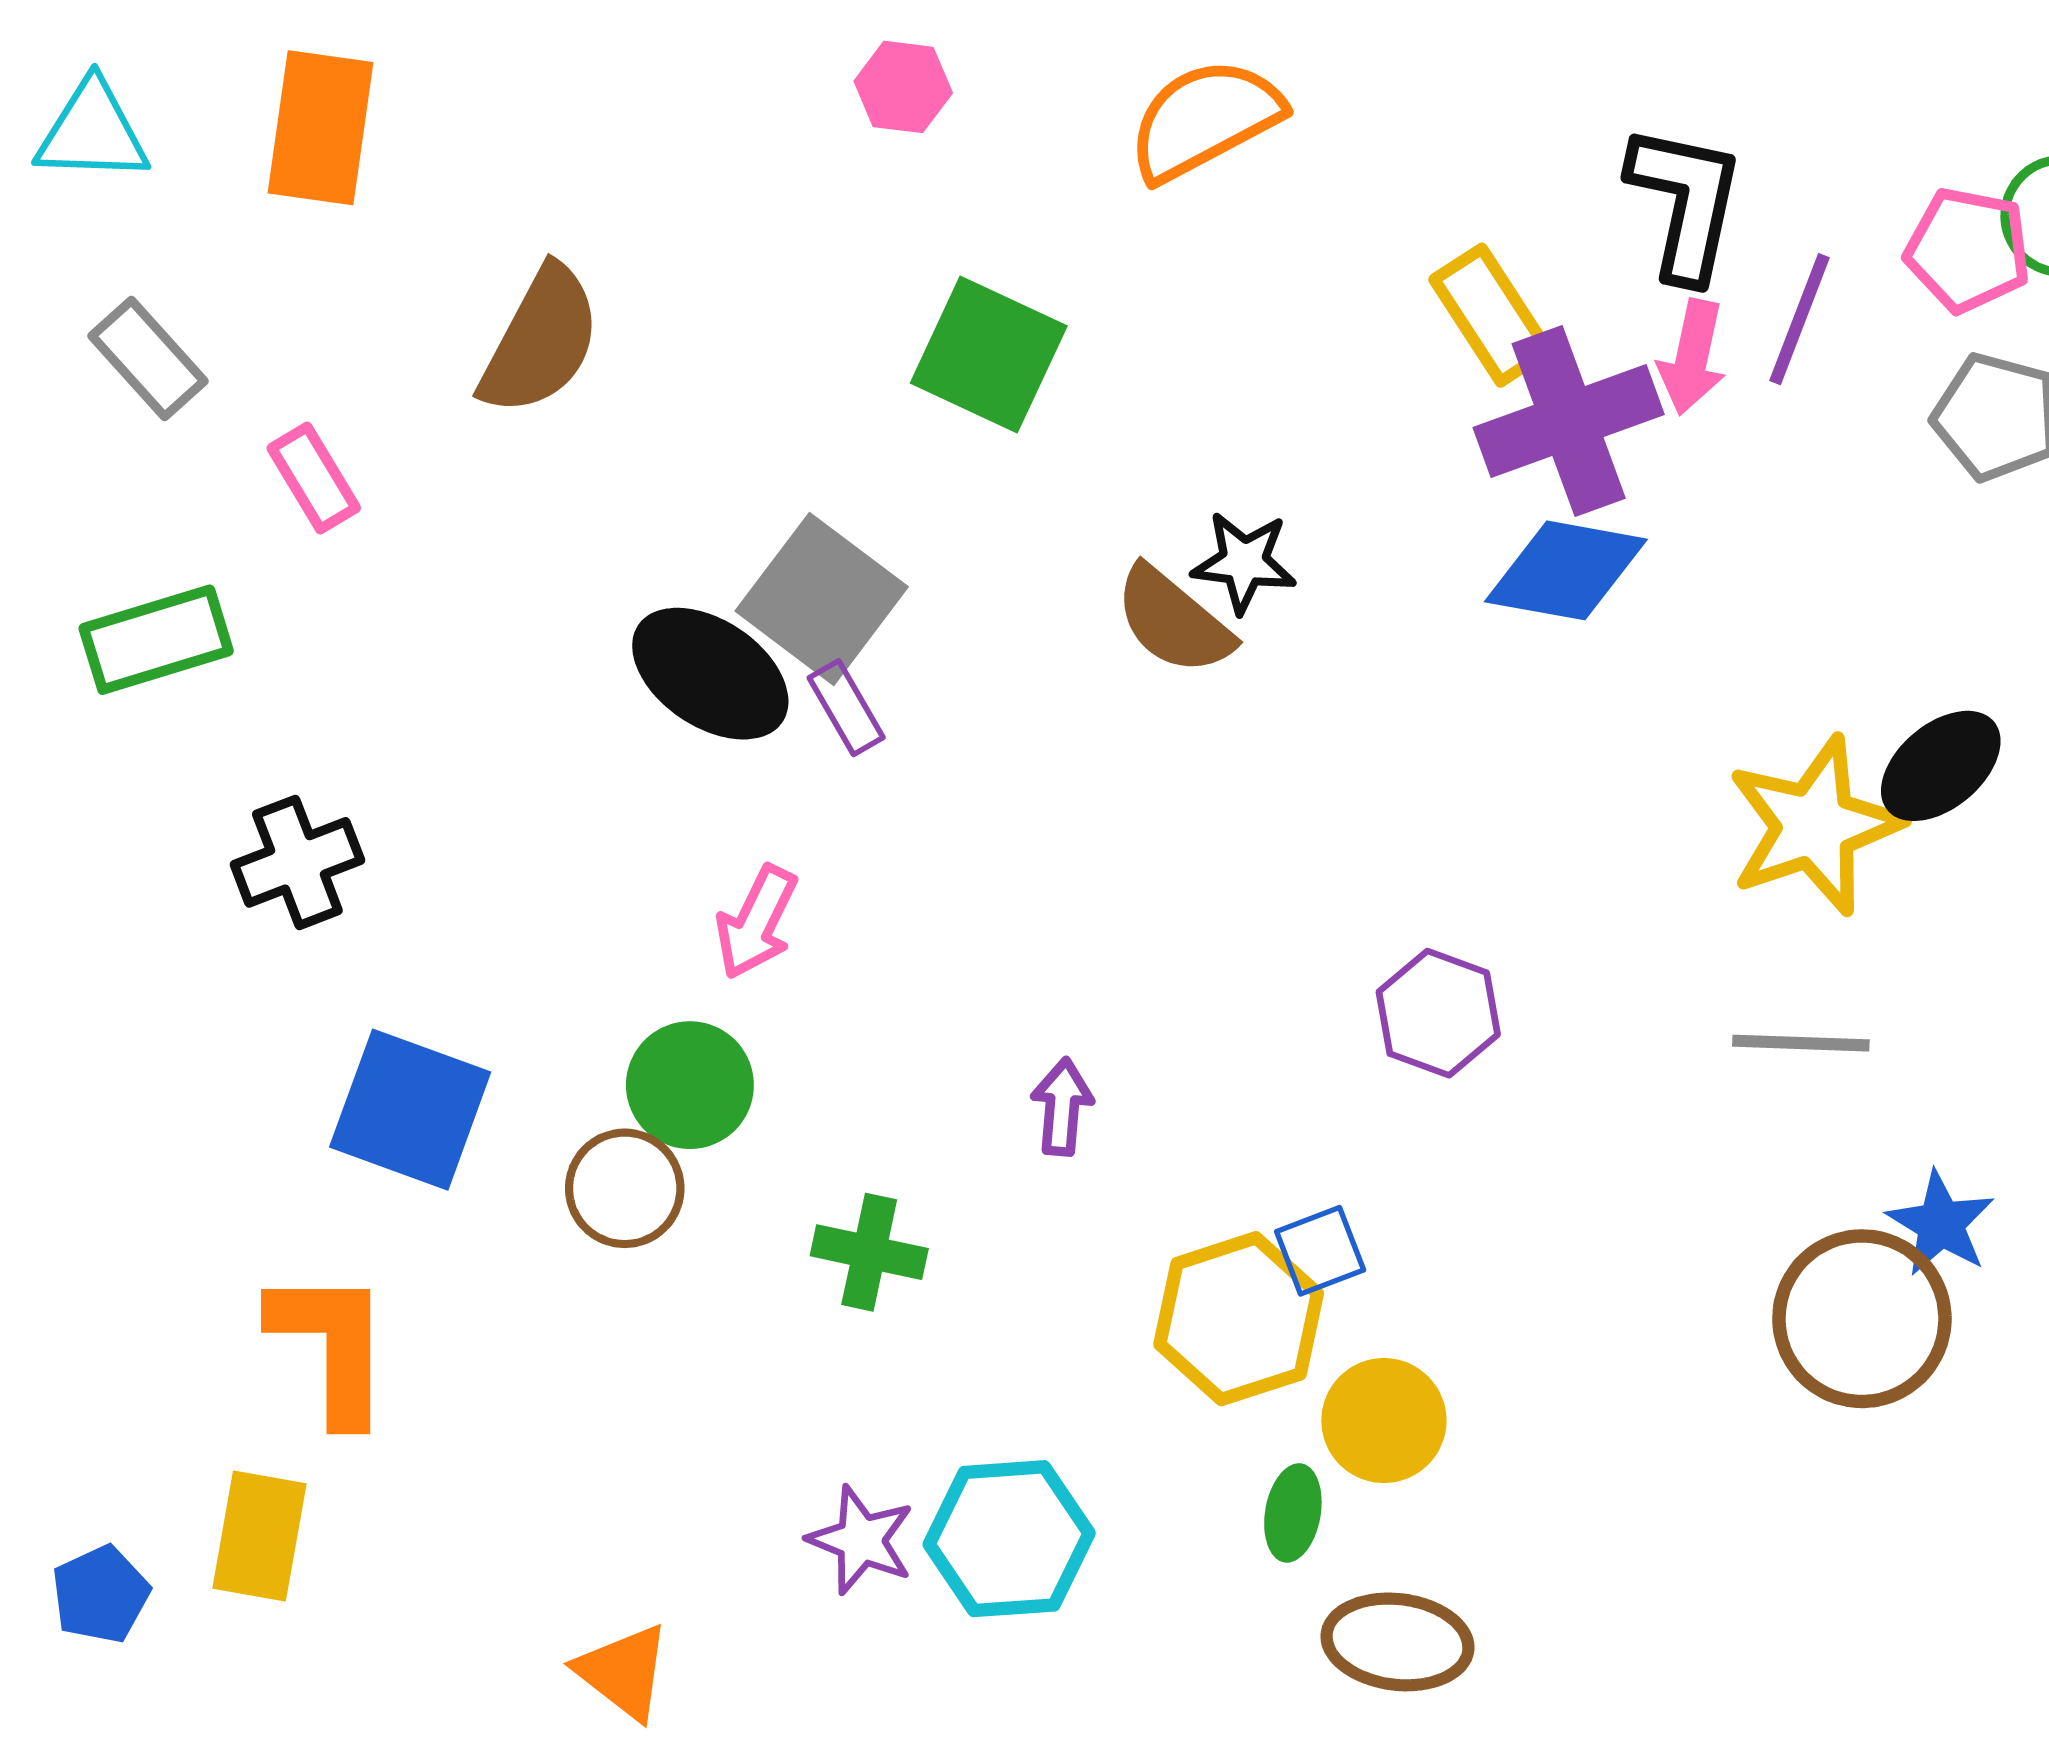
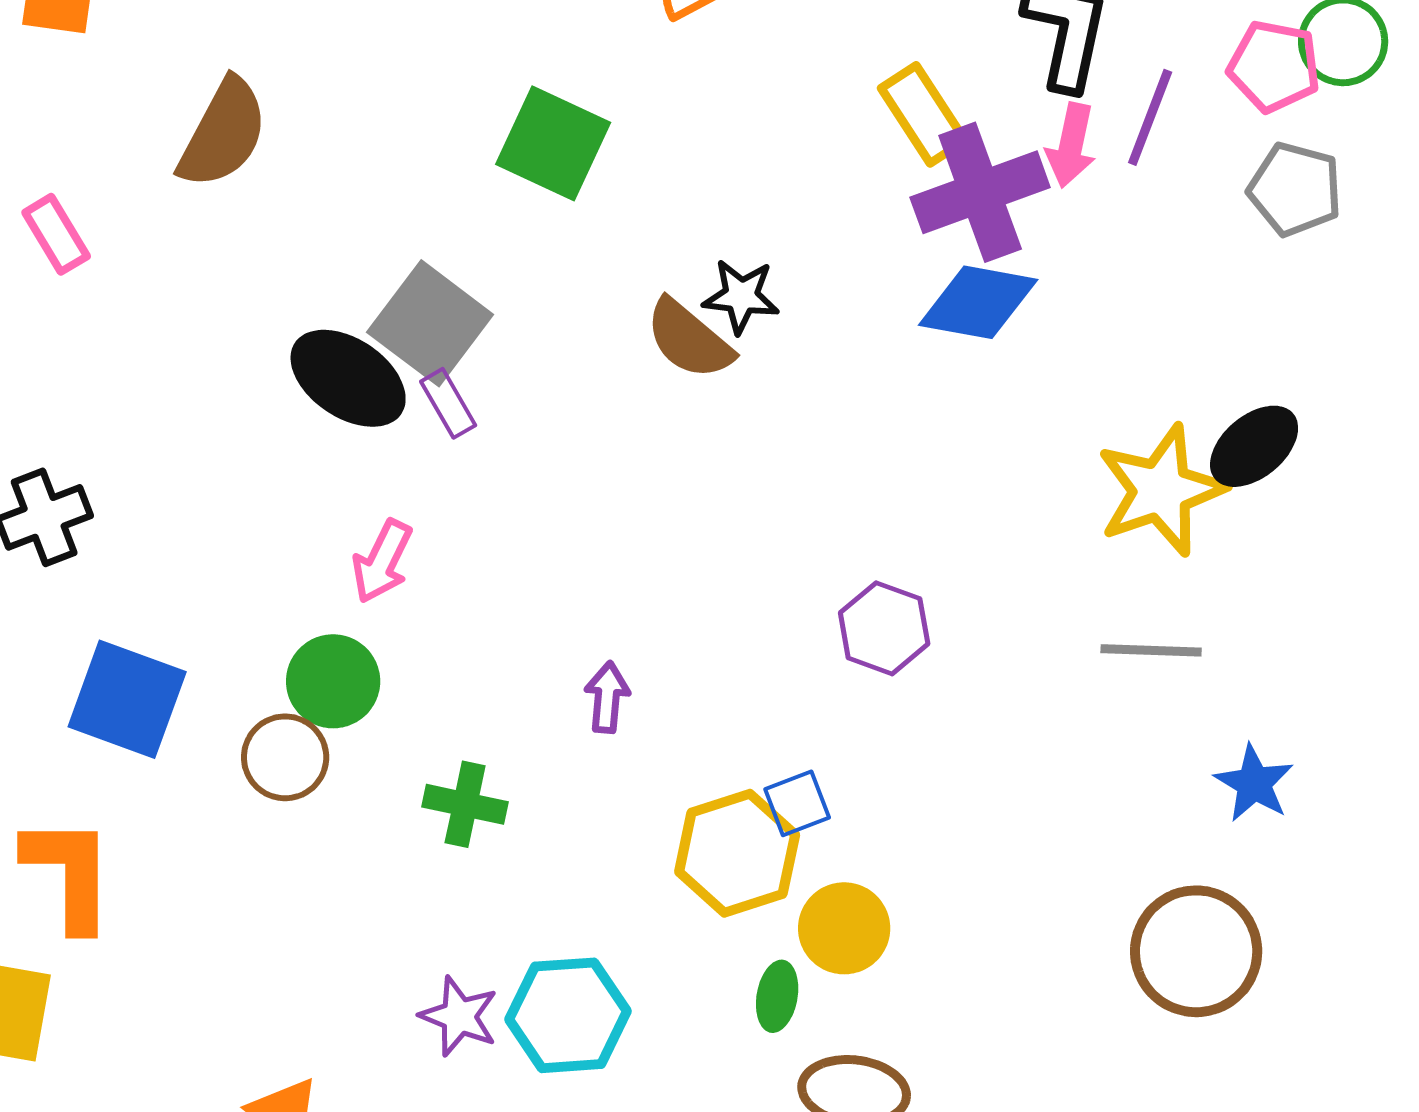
brown circle: (1862, 1319) -> (1196, 951), moved

